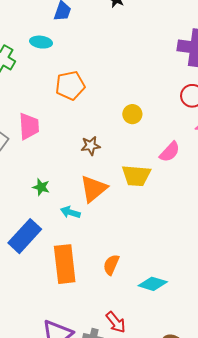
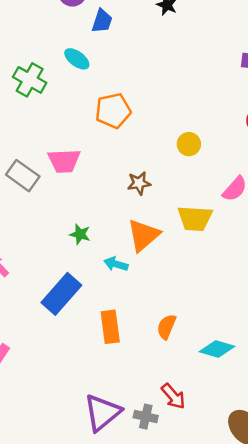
cyan ellipse: (41, 42) -> (77, 59), turned 30
pink trapezoid: (29, 126) -> (64, 161), turned 92
orange rectangle: (65, 264) -> (110, 327), size x0.7

